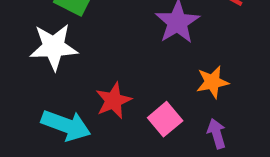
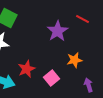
purple arrow: (217, 134) -> (88, 85), moved

